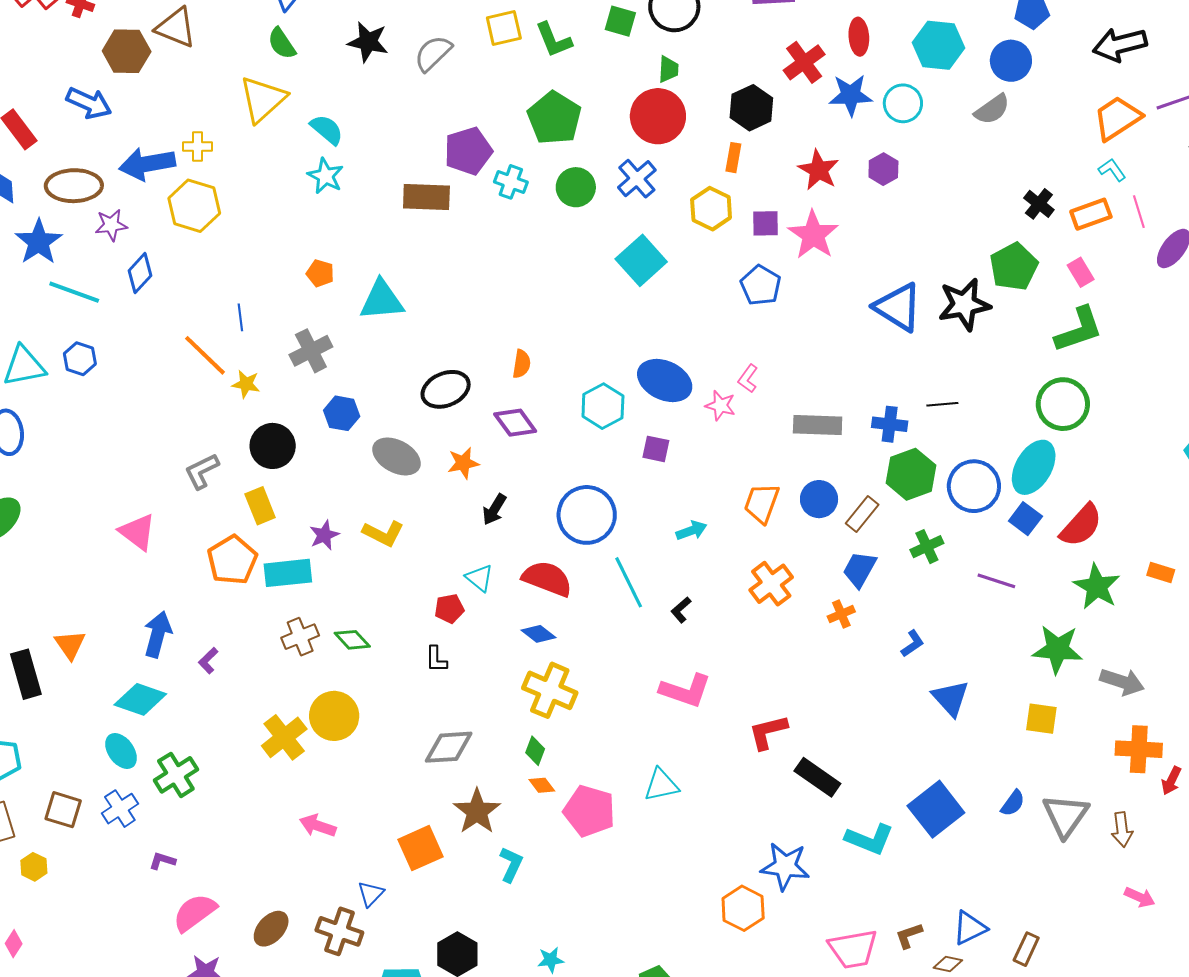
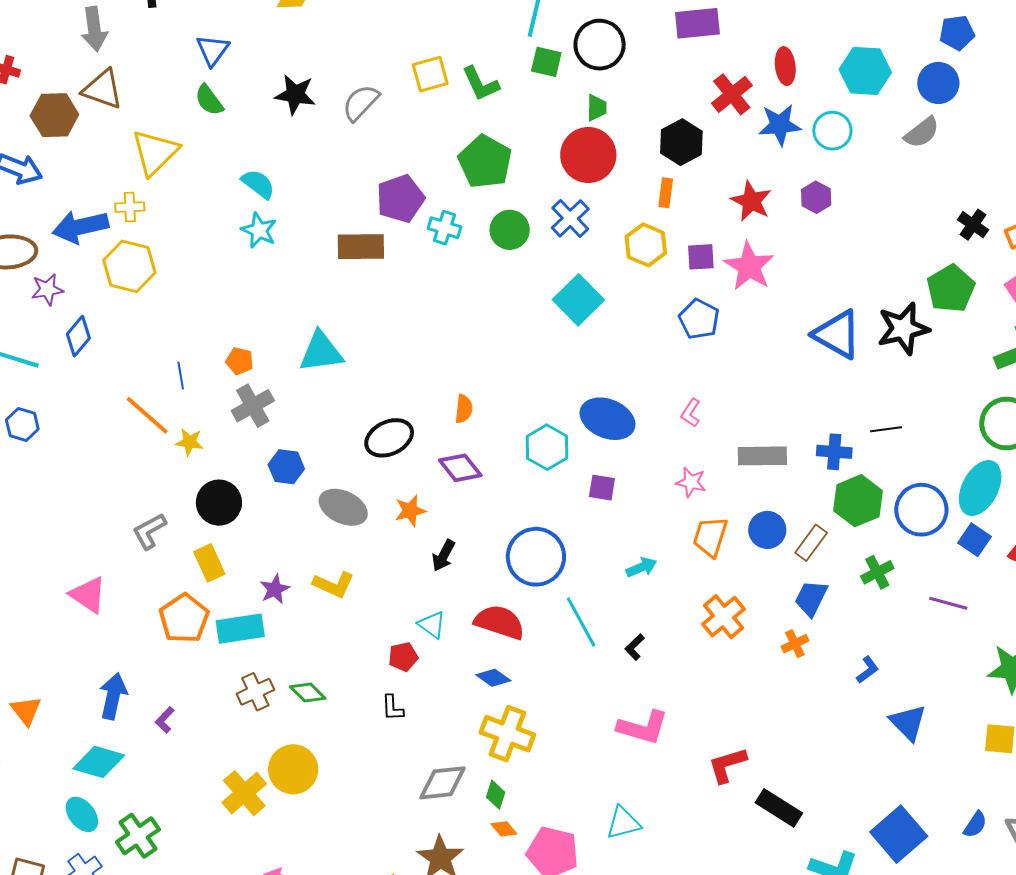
yellow triangle: (263, 99) -> (155, 152), moved
orange pentagon: (320, 273) -> (240, 361), moved
pink star: (720, 406) -> (691, 482), moved
gray diamond: (449, 747) -> (443, 783), moved

